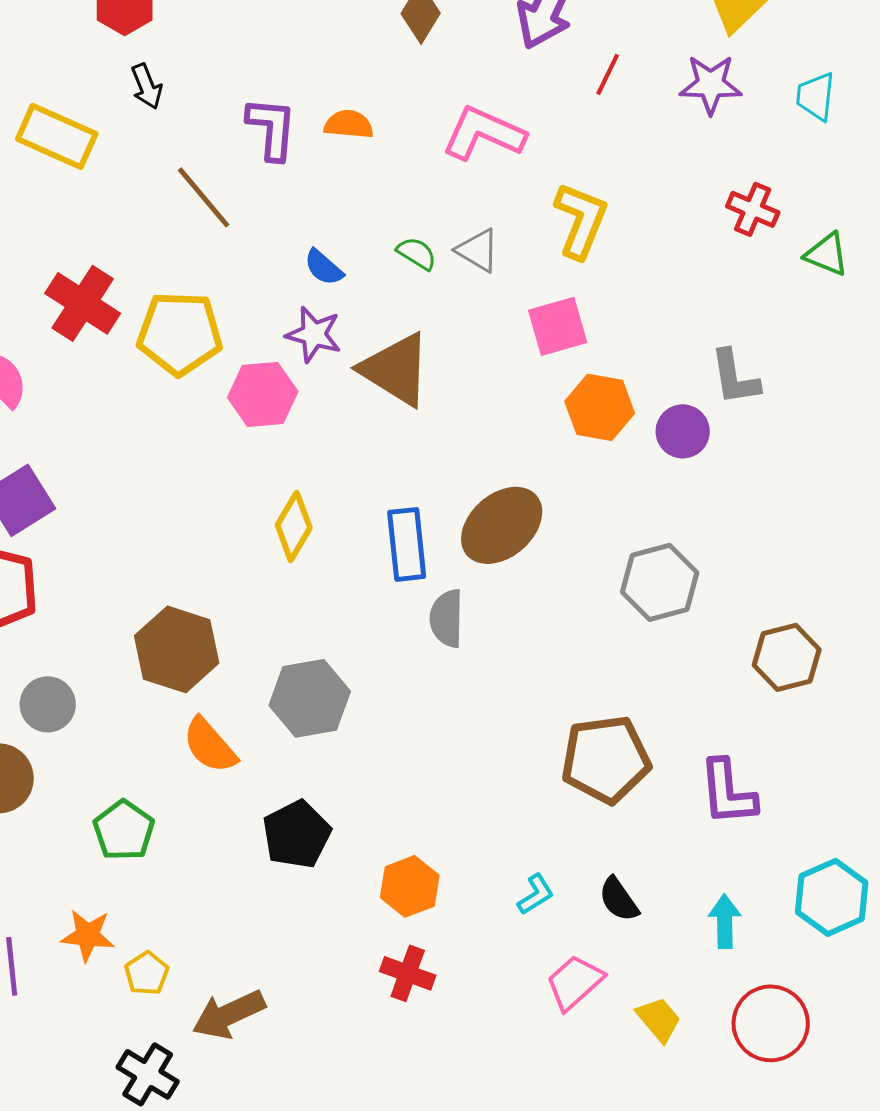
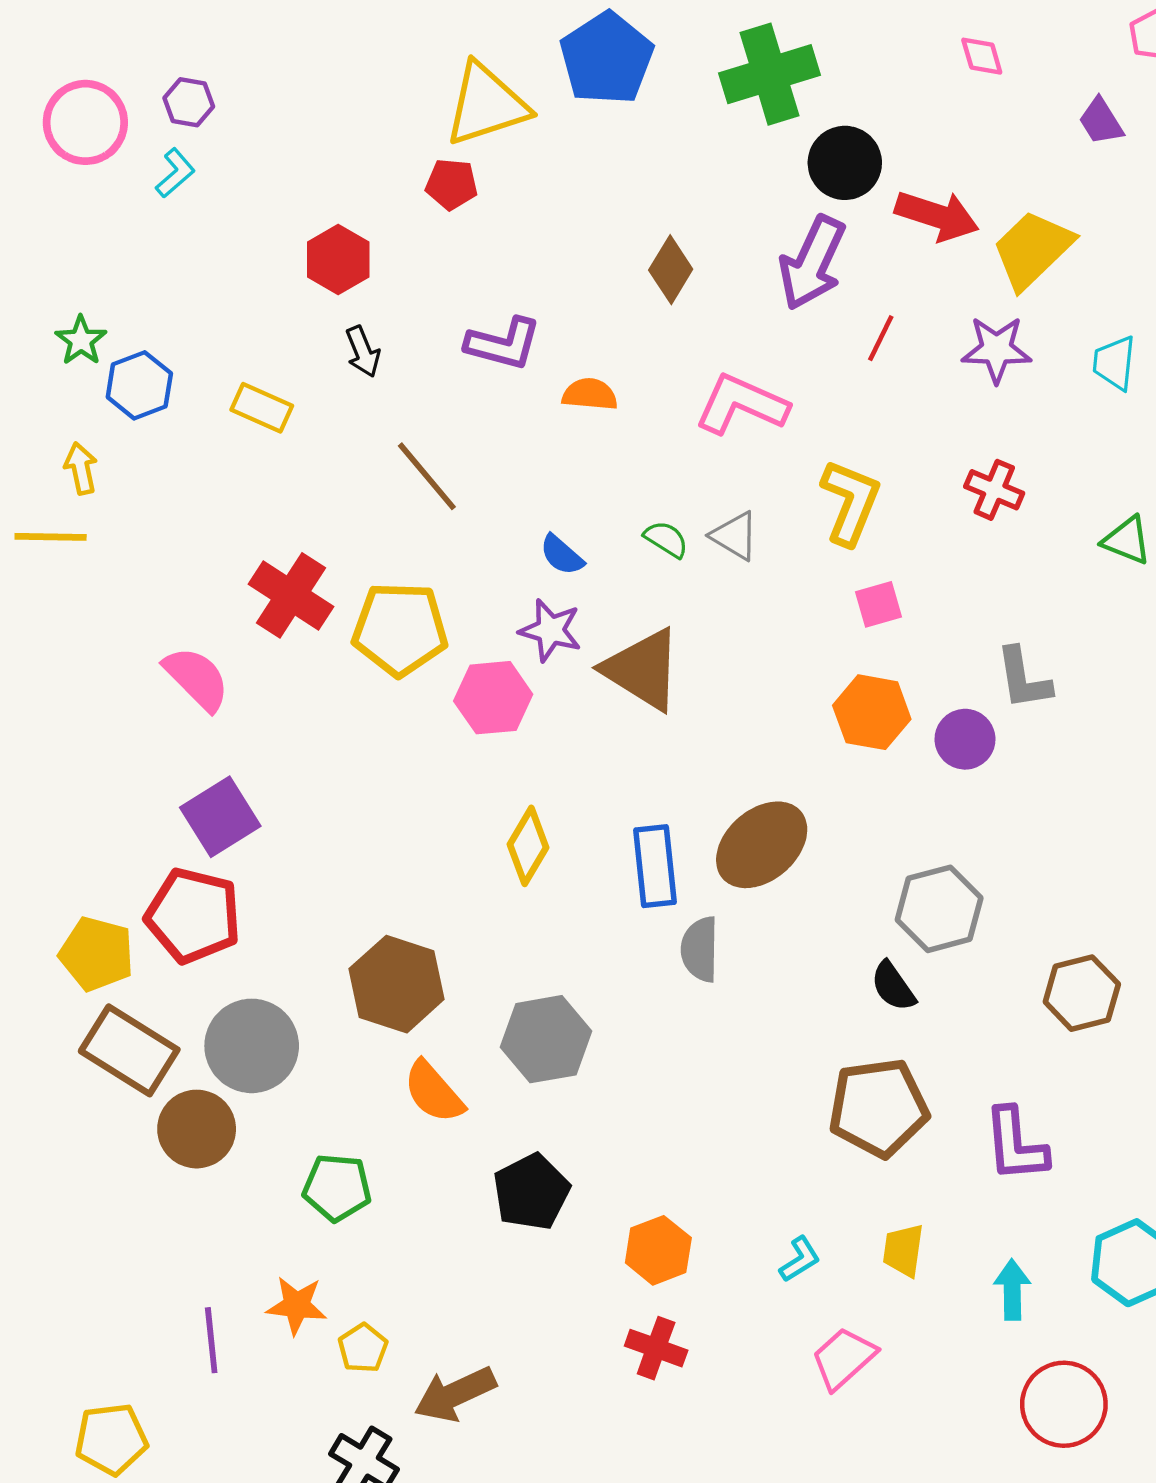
purple L-shape: (272, 128) -> (503, 344), moved, turned 100
yellow rectangle: (57, 136) -> (262, 408), size x0.7
red cross: (753, 209) -> (994, 490), moved
pink square: (558, 326) -> (878, 604), moved, size x0.7
gray circle: (48, 704) -> (252, 1046), size x1.5
green pentagon: (124, 830) -> (337, 1187), turned -30
black semicircle: (619, 899) -> (893, 986), moved
yellow trapezoid: (659, 1019) -> (903, 1250), moved, turned -132

